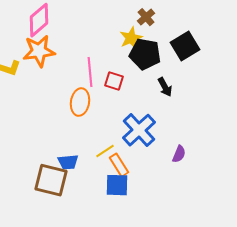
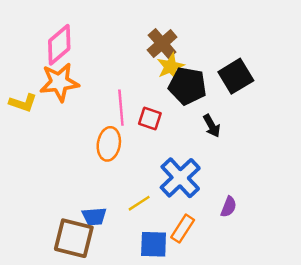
brown cross: (146, 17) -> (162, 44), moved, size x1.4
orange rectangle: (119, 165) -> (183, 229), moved, turned 65

